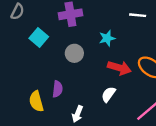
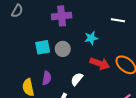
cyan square: (39, 38) -> (43, 47), moved, turned 35
white semicircle: (108, 94) -> (77, 79), moved

